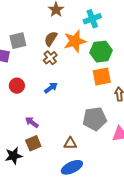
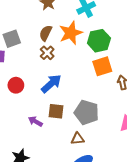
blue arrow: (51, 88) -> (51, 84), size x1.5
gray pentagon: (95, 119) -> (87, 112), moved, turned 30
brown square: (33, 143) -> (56, 111), moved, turned 35

